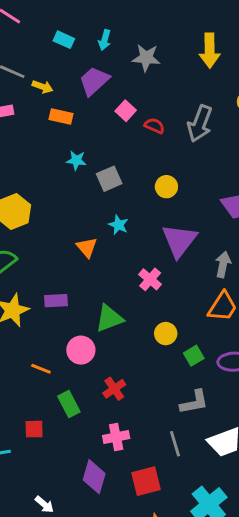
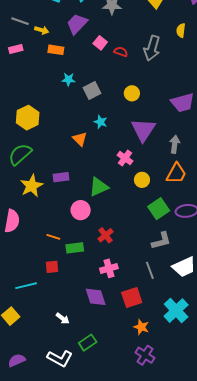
yellow circle: (166, 334) -> (142, 180), moved
green square: (194, 356) -> (159, 209), size x1.5
orange line: (41, 369) -> (53, 237), moved
green rectangle: (69, 404) -> (75, 248), turned -66
purple diamond: (94, 477) -> (96, 297), turned -30

